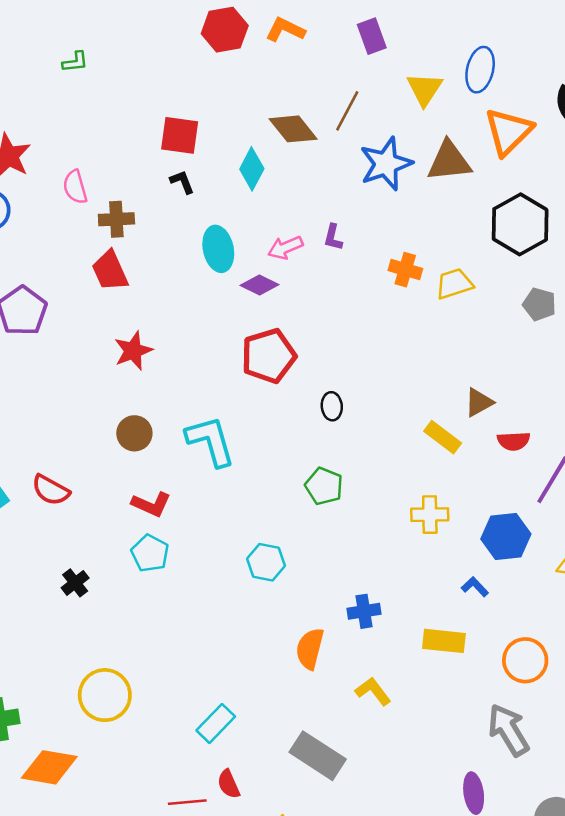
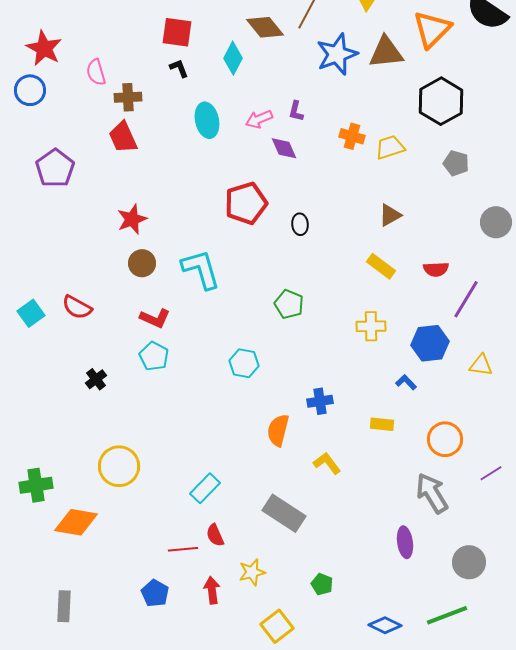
purple diamond: (260, 285) -> (284, 148), moved, turned 40
red star: (133, 351) -> (132, 219), moved
brown triangle: (479, 402) -> (390, 215), moved
black ellipse: (332, 406) -> (300, 224), moved
yellow rectangle: (444, 641) -> (382, 424), size x0.7

